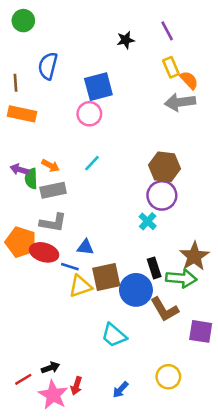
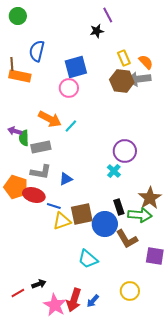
purple line: (167, 31) -> (108, 15), moved
yellow rectangle: (171, 67) -> (124, 58), moved
orange rectangle: (22, 114) -> (20, 76), moved
orange arrow: (51, 166) -> (50, 119), moved, size x1.6
brown hexagon: (164, 167) -> (122, 81), moved
blue triangle: (85, 247) -> (66, 179), moved, turned -32
red arrow: (76, 386) -> (74, 300), moved, size x1.6
pink star: (53, 395) -> (55, 305), moved

